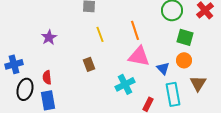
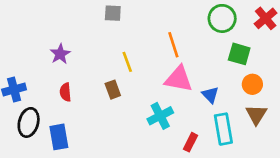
yellow line: (100, 34) -> (127, 62), moved
orange circle: (184, 60) -> (252, 84), moved
red semicircle: (47, 77) -> (65, 92), moved

